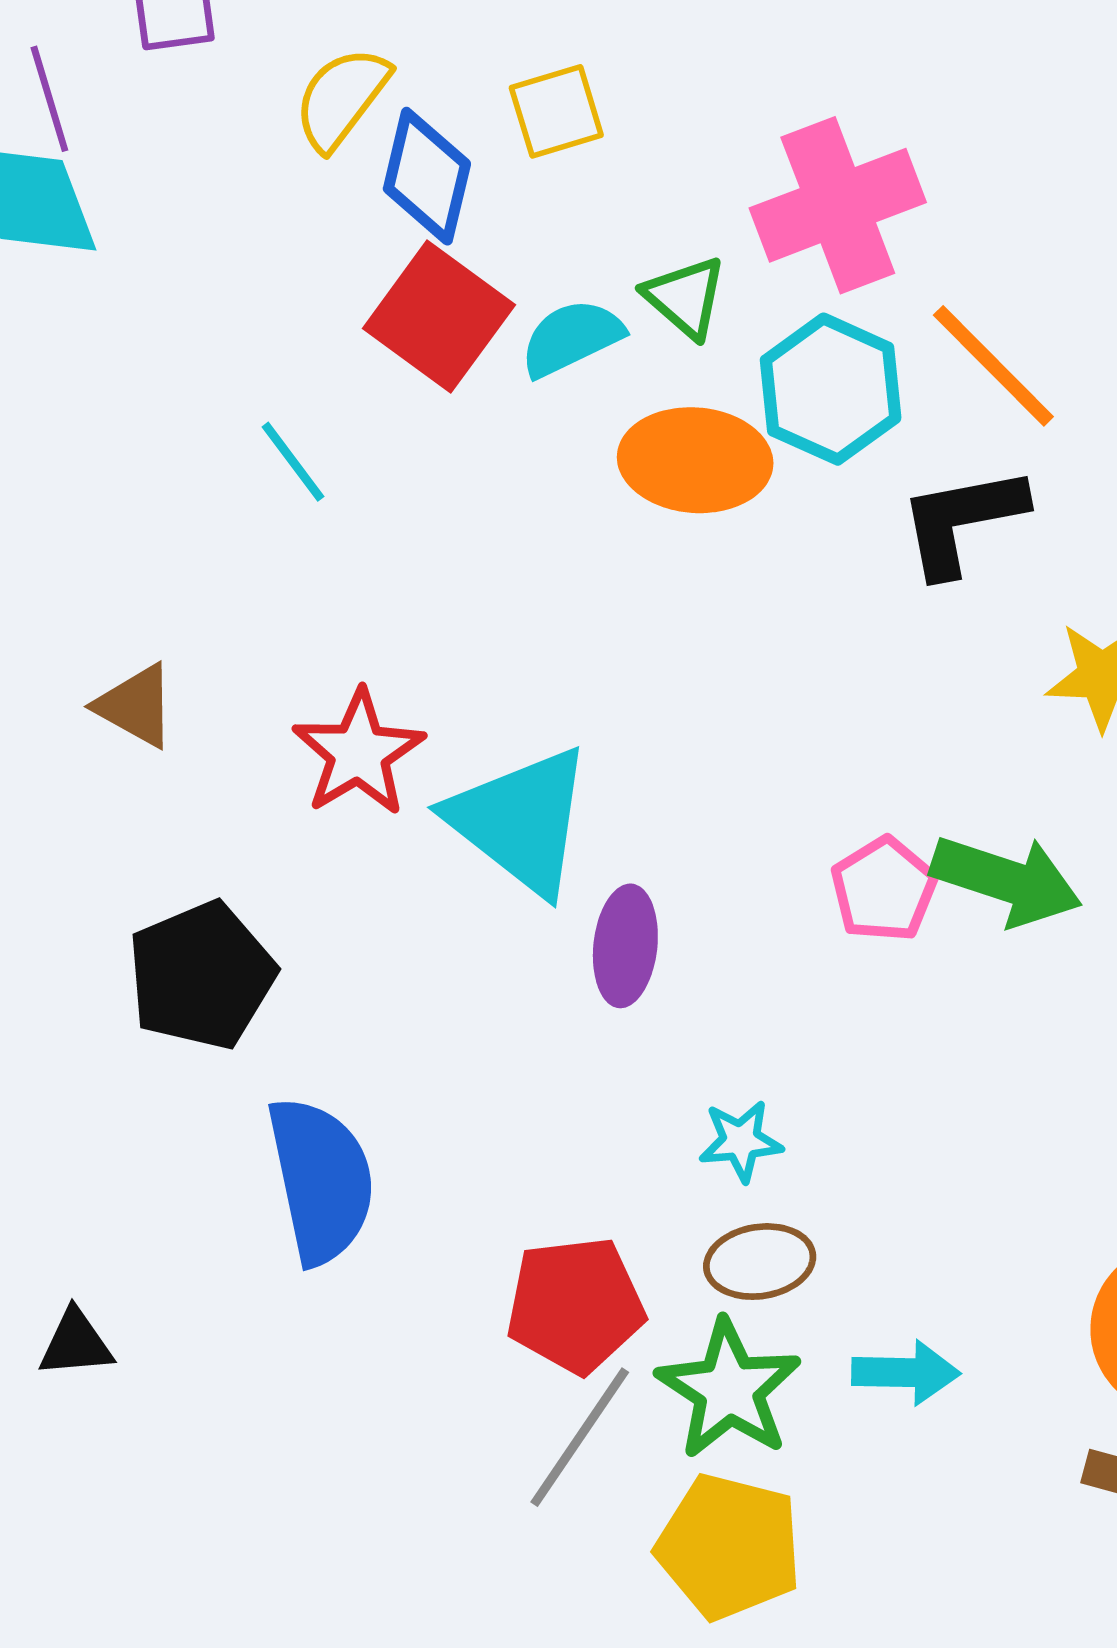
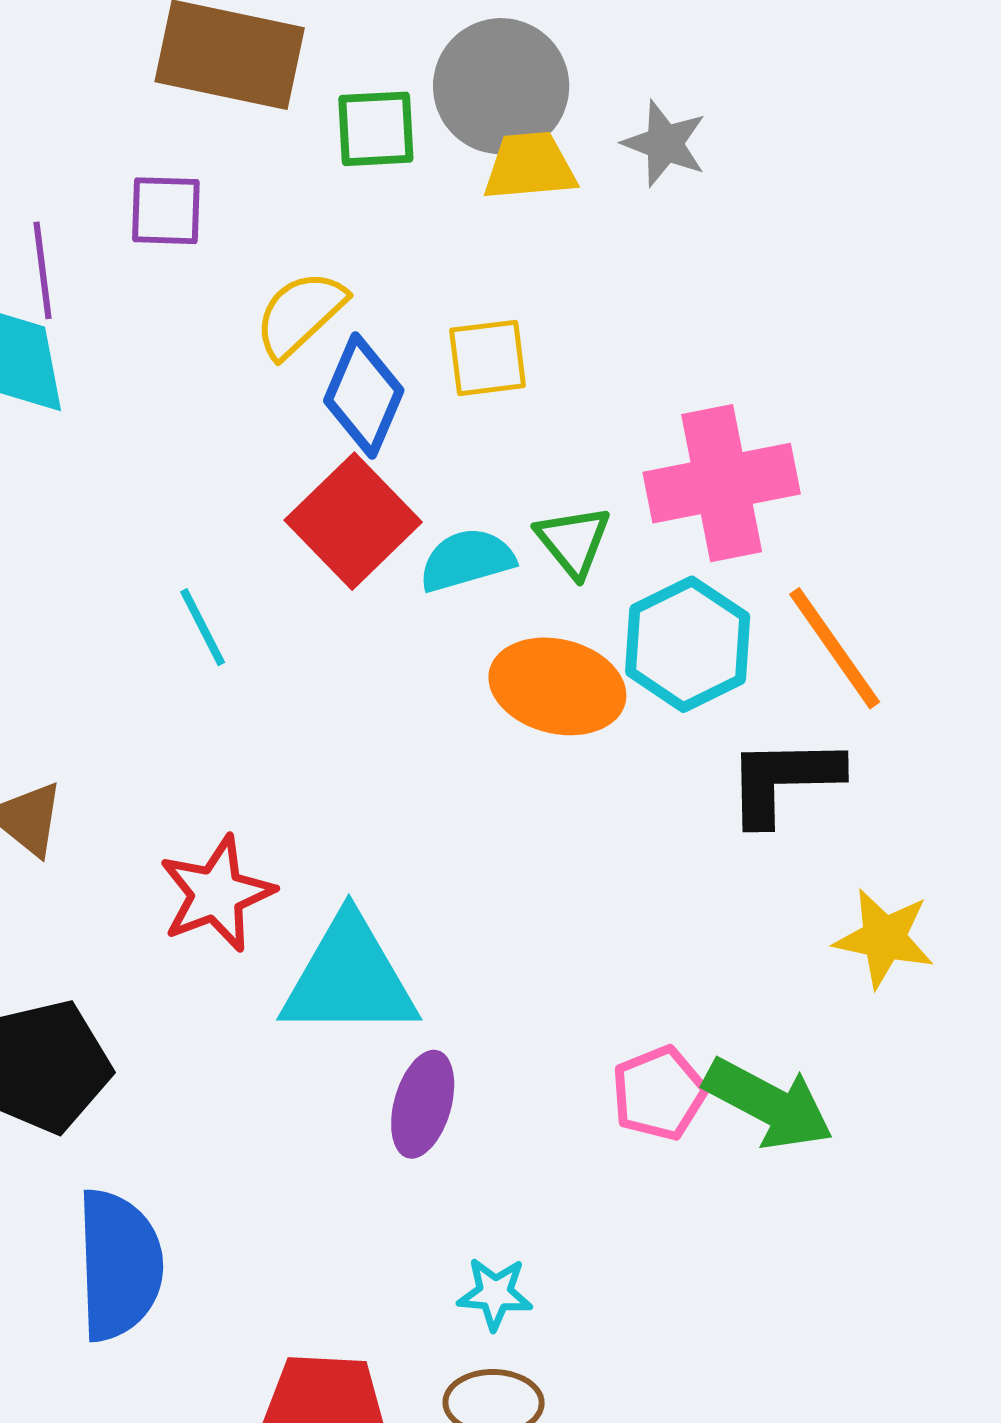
cyan triangle: (520, 821) -> (349, 978), turned -48

